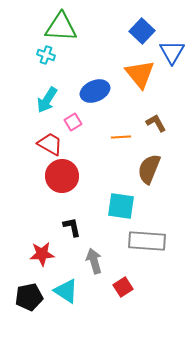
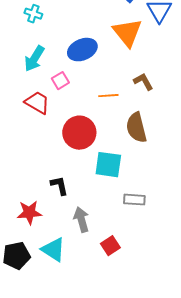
brown semicircle: (149, 169) -> (136, 128), turned -36
red circle: (62, 176) -> (79, 133), moved
gray rectangle: (147, 241) -> (134, 200), size x0.6

